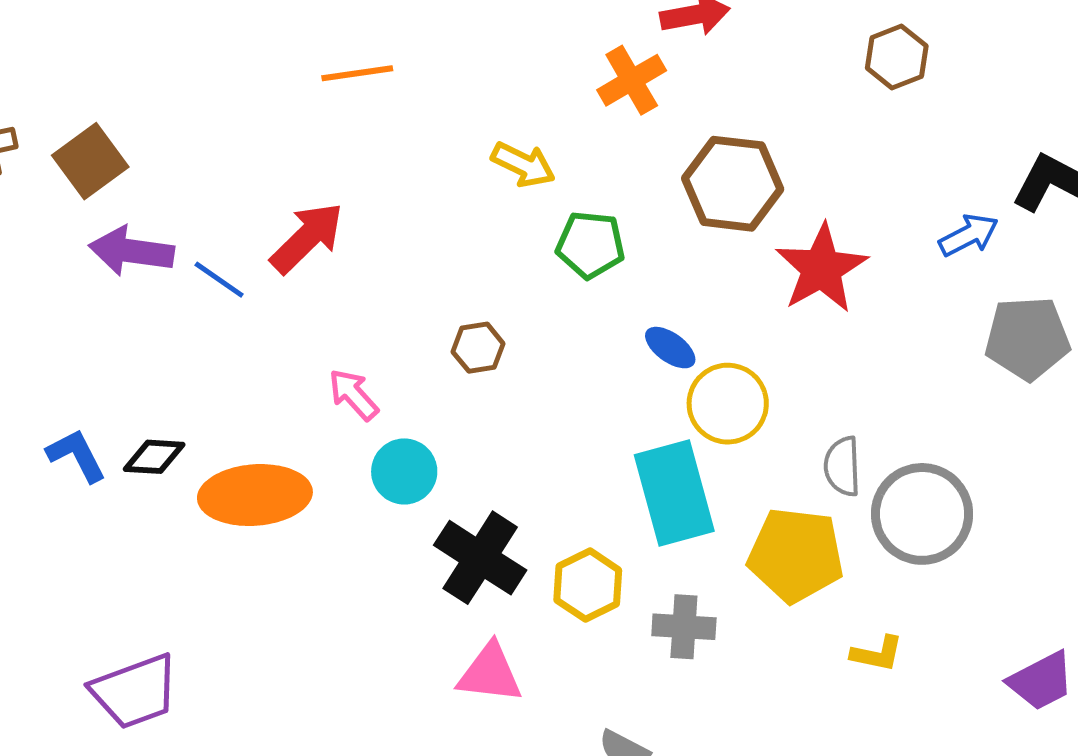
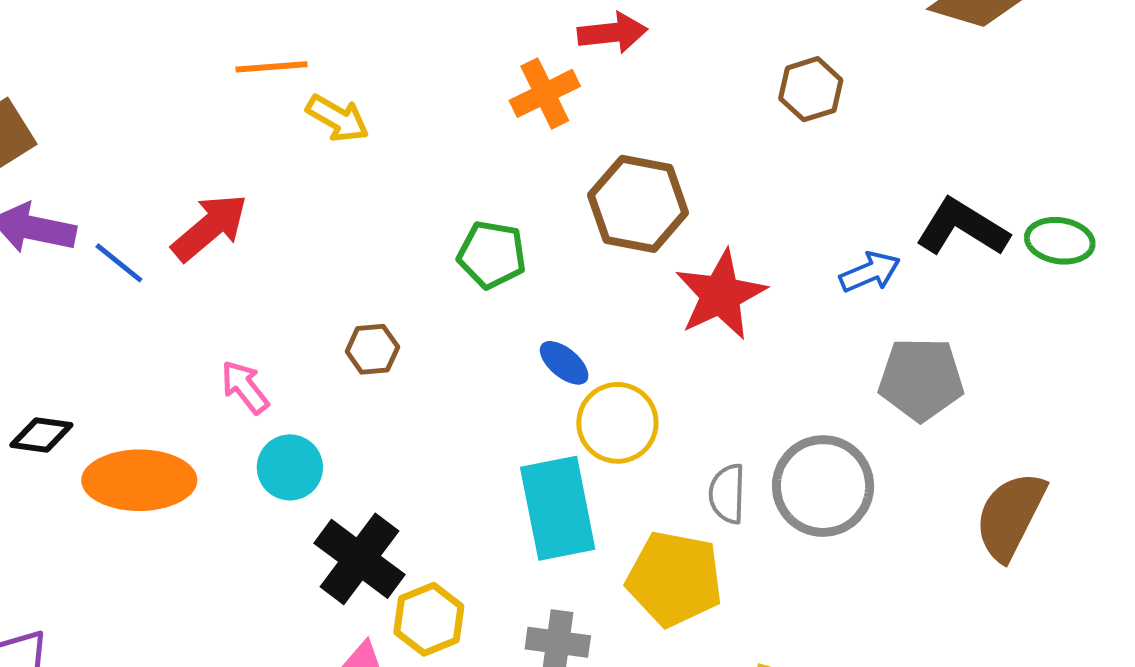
yellow arrow: (523, 165) -> (338, 118), moved
gray circle: (922, 514) -> (823, 486), moved
yellow hexagon: (588, 585) -> (429, 619), moved

